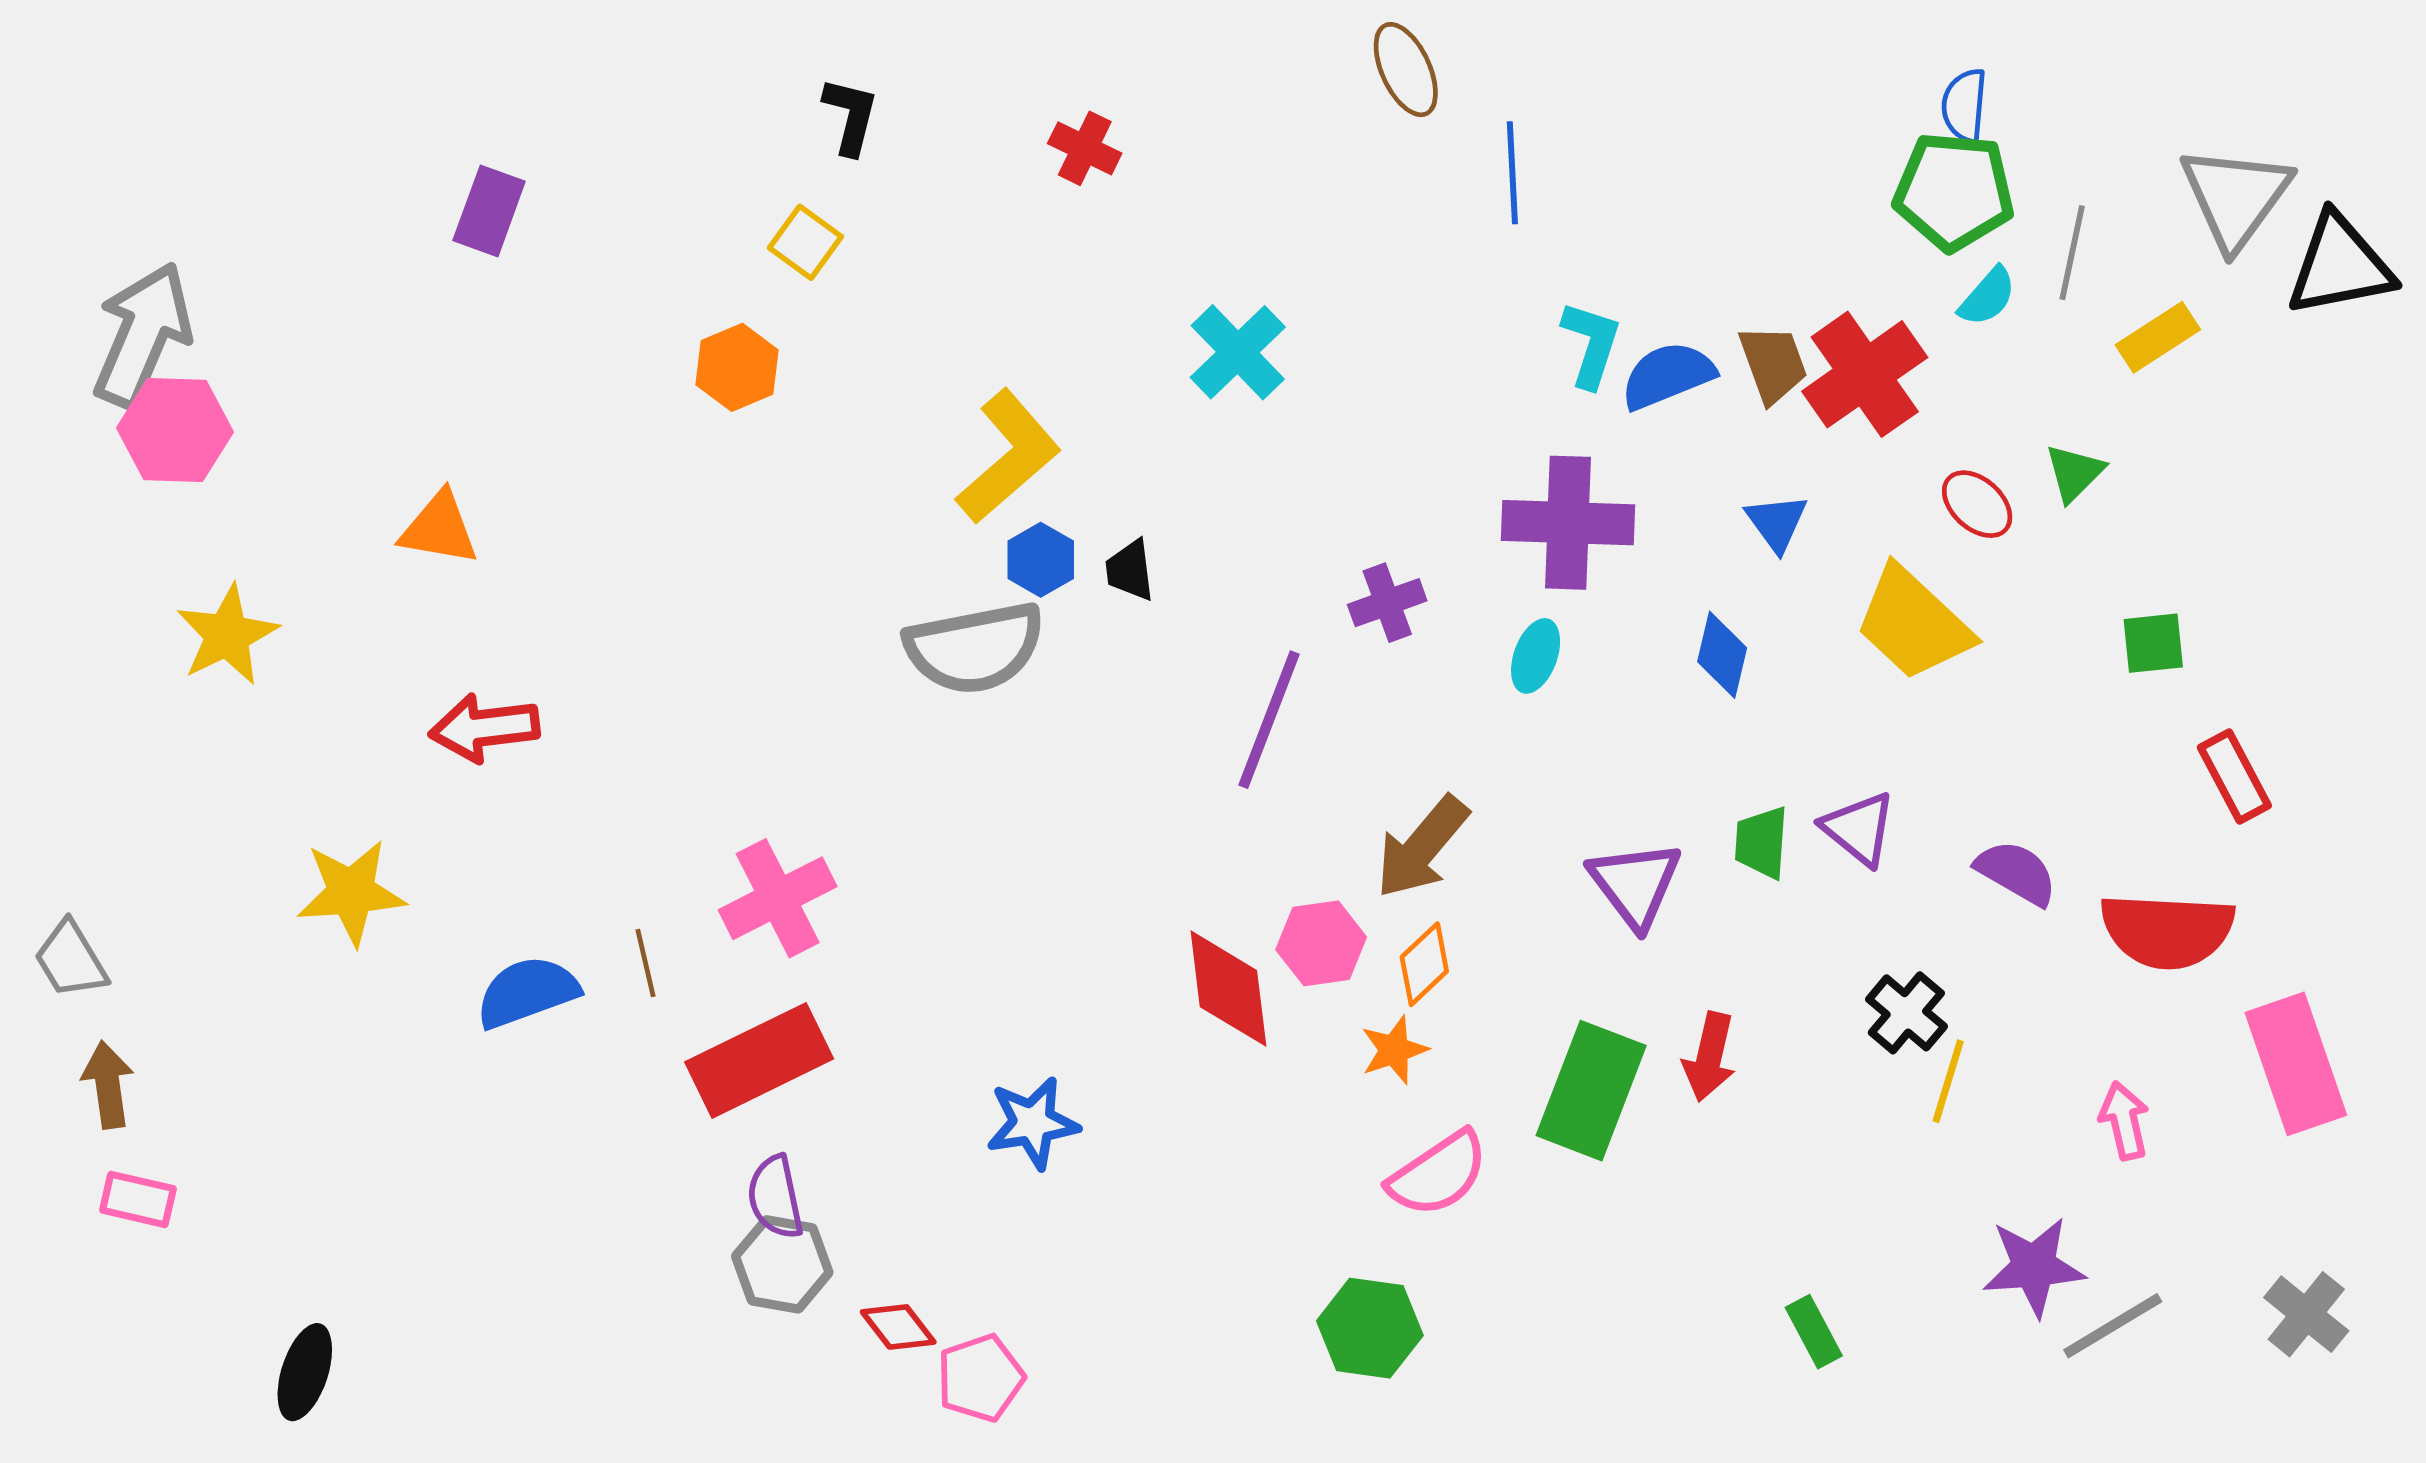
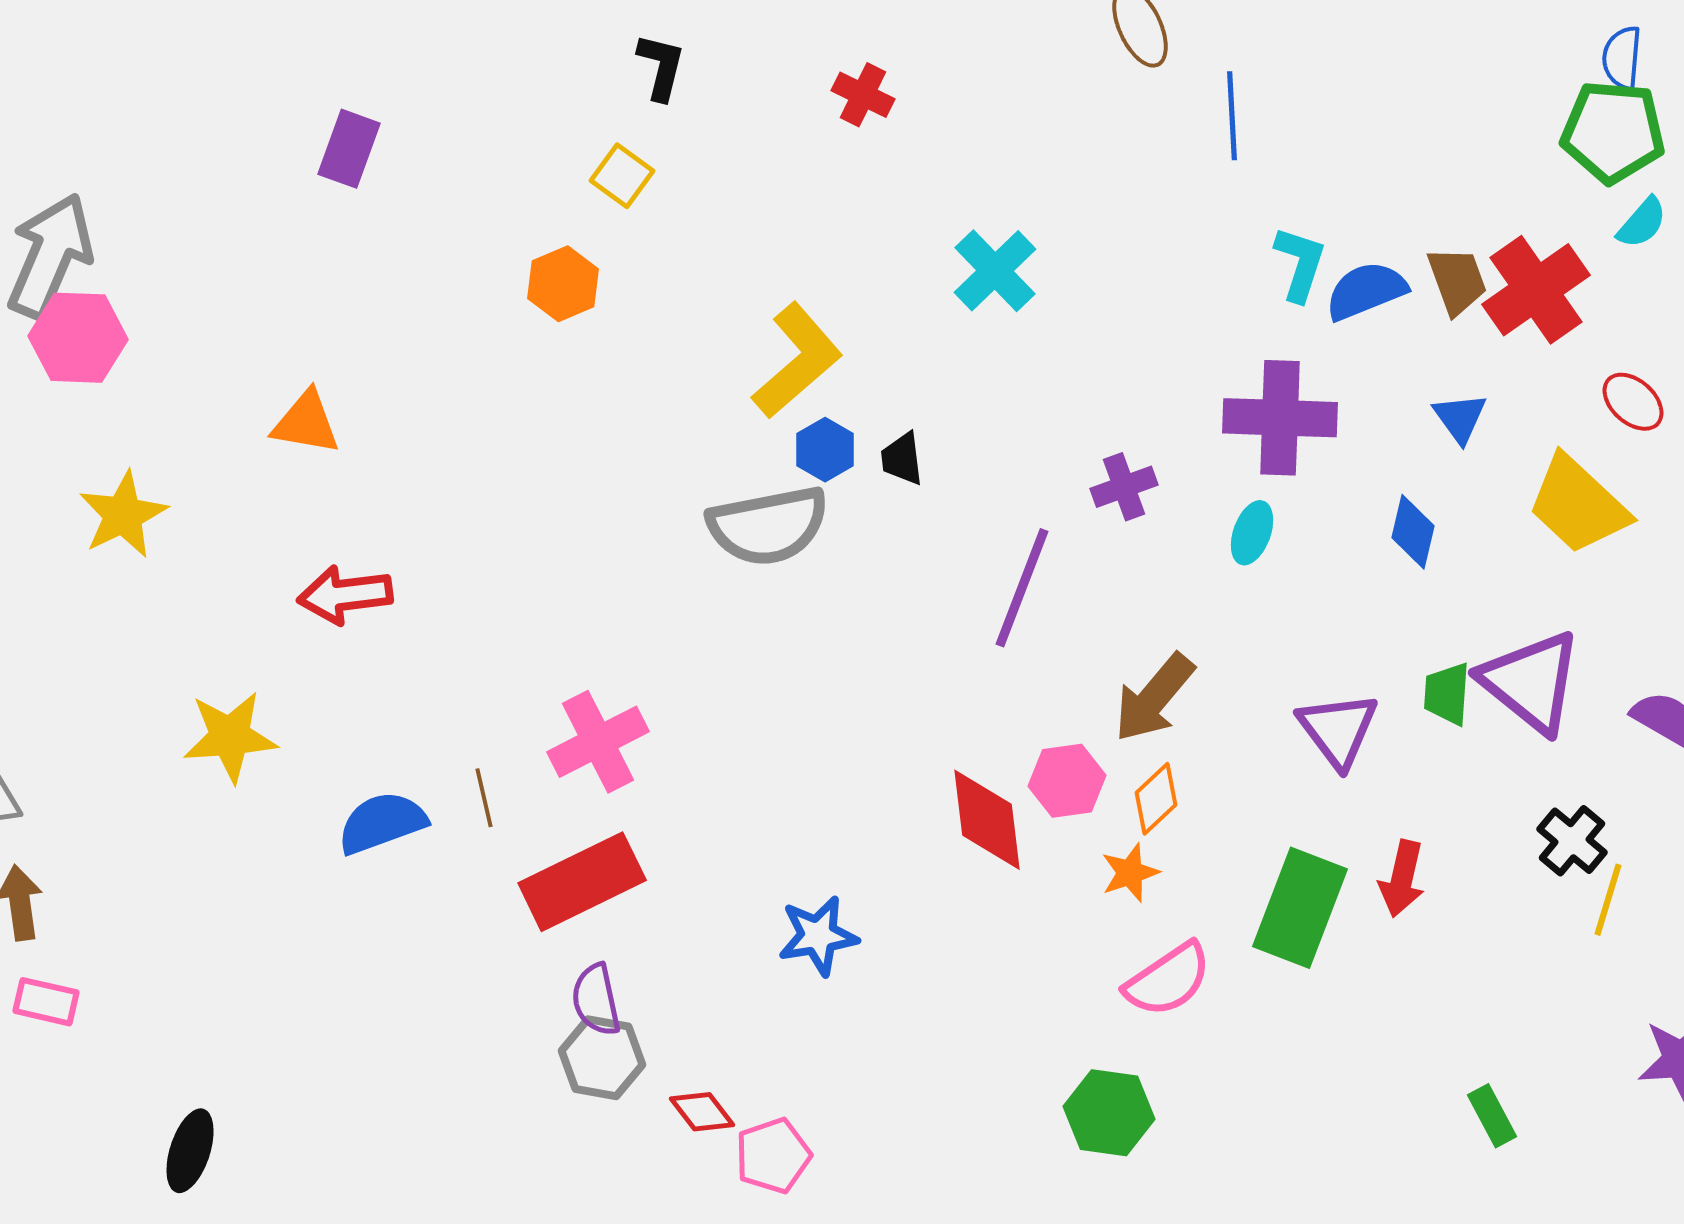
purple triangle: (1859, 829) -> (1531, 682), size x1.6

